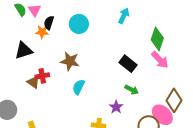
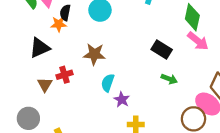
brown triangle: (33, 82) -> (45, 84), moved, turned 32
purple star: (116, 107) -> (122, 100), moved

